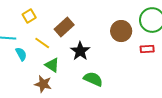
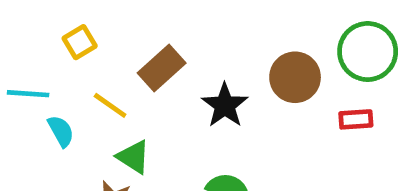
black star: (80, 51) -> (225, 105), moved

